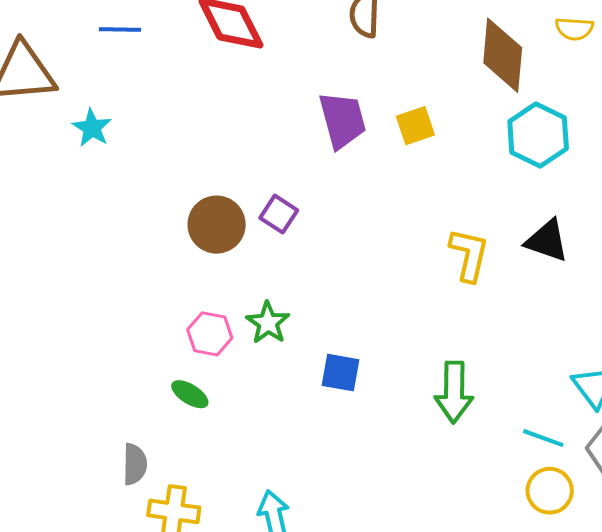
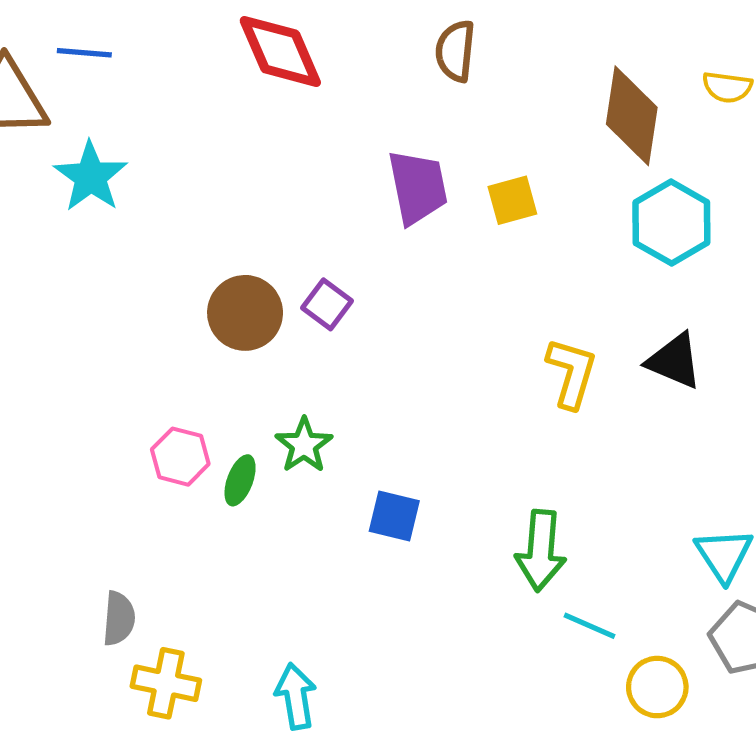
blue line: (120, 29) -> (84, 53), moved
cyan star: (92, 128) -> (91, 177), size x1.4
pink hexagon: (210, 334) -> (180, 457), moved
green ellipse: (190, 394) -> (240, 480), moved, turned 75
cyan line: (543, 438) -> (590, 626), moved

